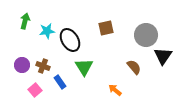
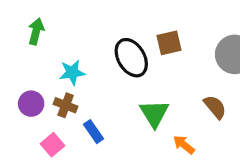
cyan star: (47, 31) -> (72, 72), moved
black ellipse: (70, 40) -> (131, 58), moved
green triangle: (84, 67) -> (154, 113), moved

